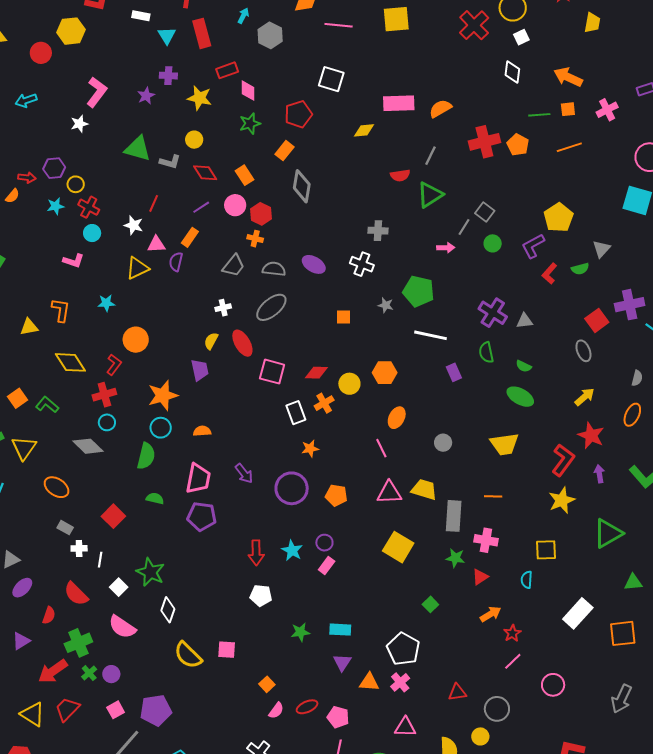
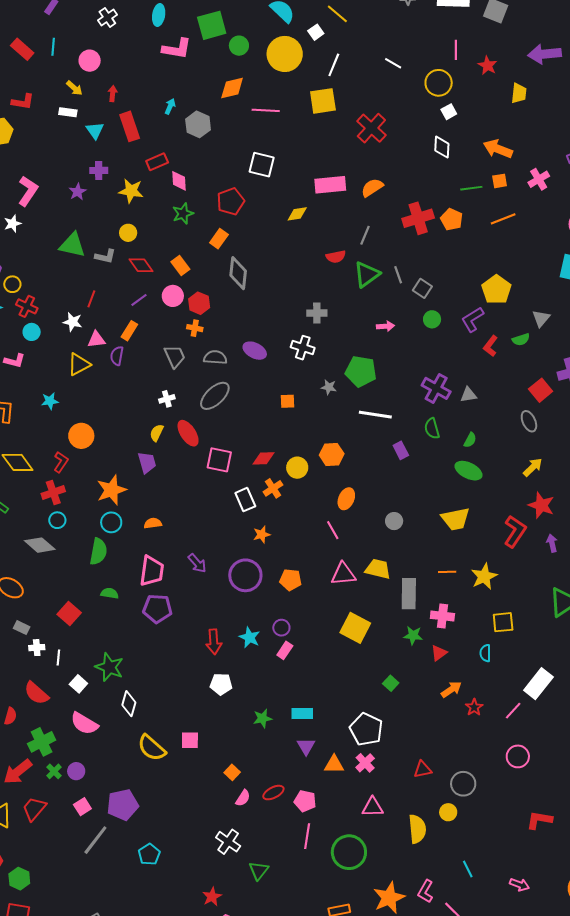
red cross: (474, 25) -> (371, 128), moved
gray line: (464, 227) -> (398, 275), moved, turned -48
gray trapezoid: (234, 266) -> (175, 356), turned -60
green semicircle: (524, 366) -> (470, 440), turned -84
yellow star: (562, 500) -> (484, 576), moved
pink line: (513, 661) -> (513, 711), moved

